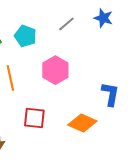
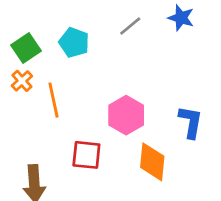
pink hexagon: (55, 70) -> (126, 115), moved
orange diamond: (82, 123) -> (152, 162), turned 72

